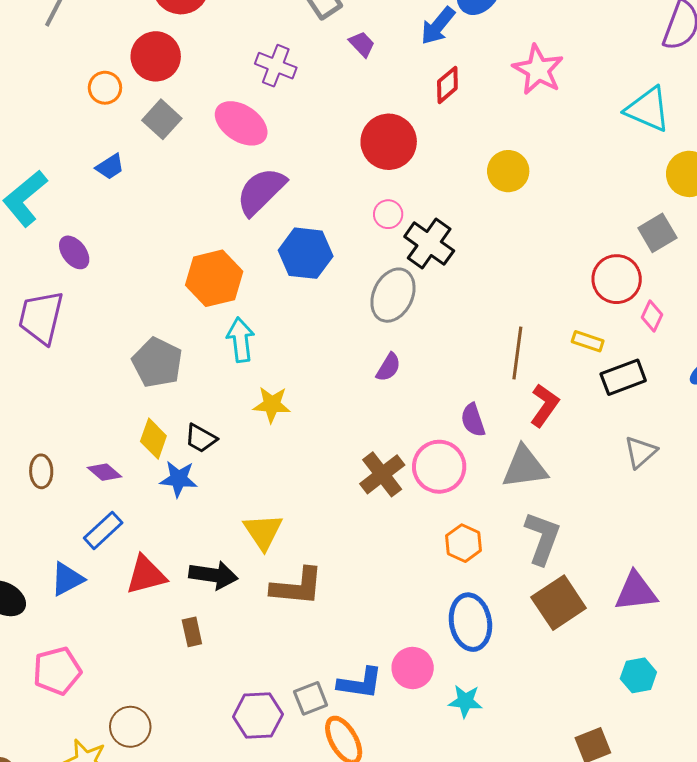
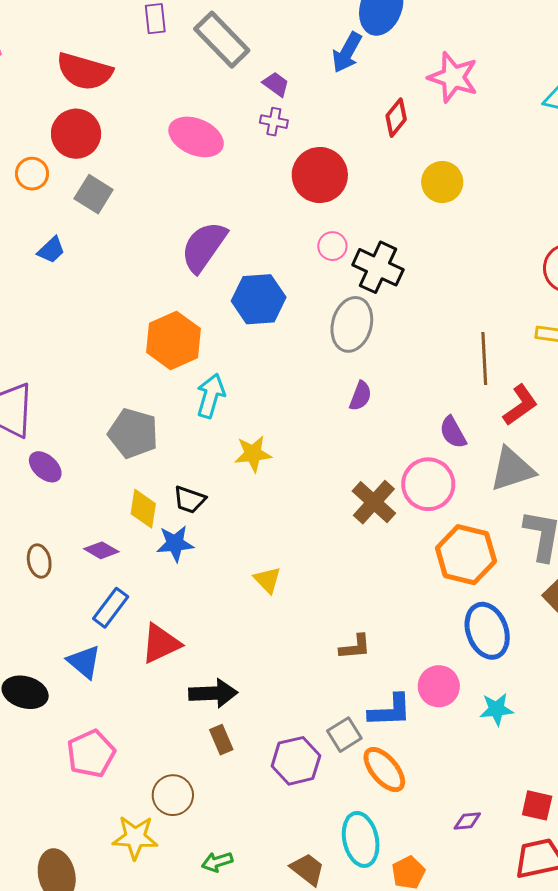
purple cross: (276, 66) -> (274, 122), moved, size x0.7
red diamond: (447, 85) -> (396, 118), moved
pink ellipse: (241, 123) -> (196, 137), moved
purple ellipse: (74, 252) -> (45, 467), moved
cyan arrow: (241, 340) -> (211, 396), turned 33
red L-shape: (545, 405) -> (520, 405), turned 30
yellow triangle: (263, 532) -> (268, 580), size x0.7
orange hexagon: (463, 543) -> (466, 555), size x1.6
black arrow: (213, 575) -> (213, 693), moved
blue triangle: (67, 579) -> (84, 662), turned -42
brown L-shape: (297, 587) -> (355, 647), moved, size x0.6
brown rectangle: (192, 632) -> (221, 740), moved

